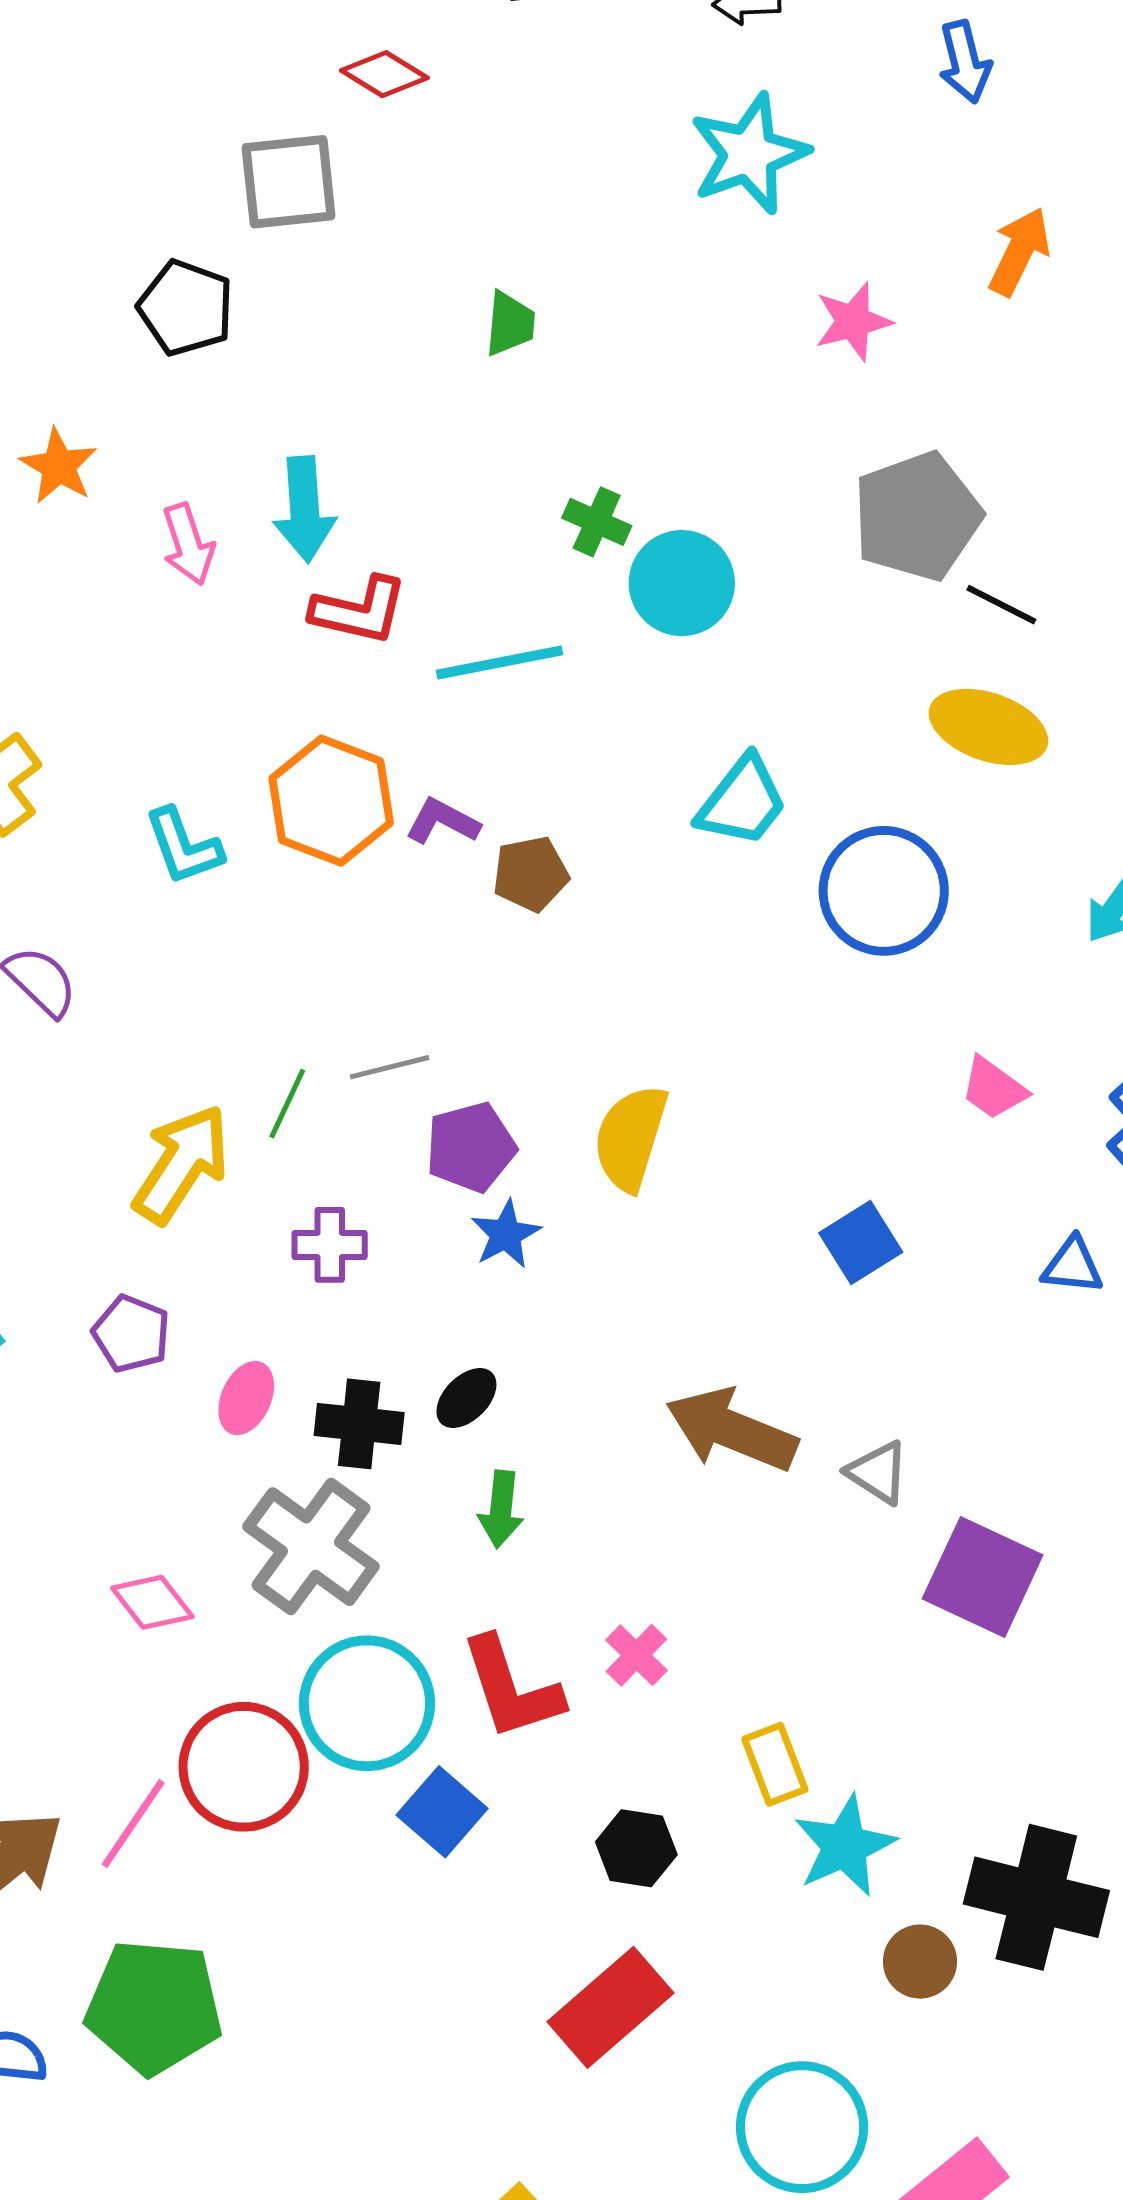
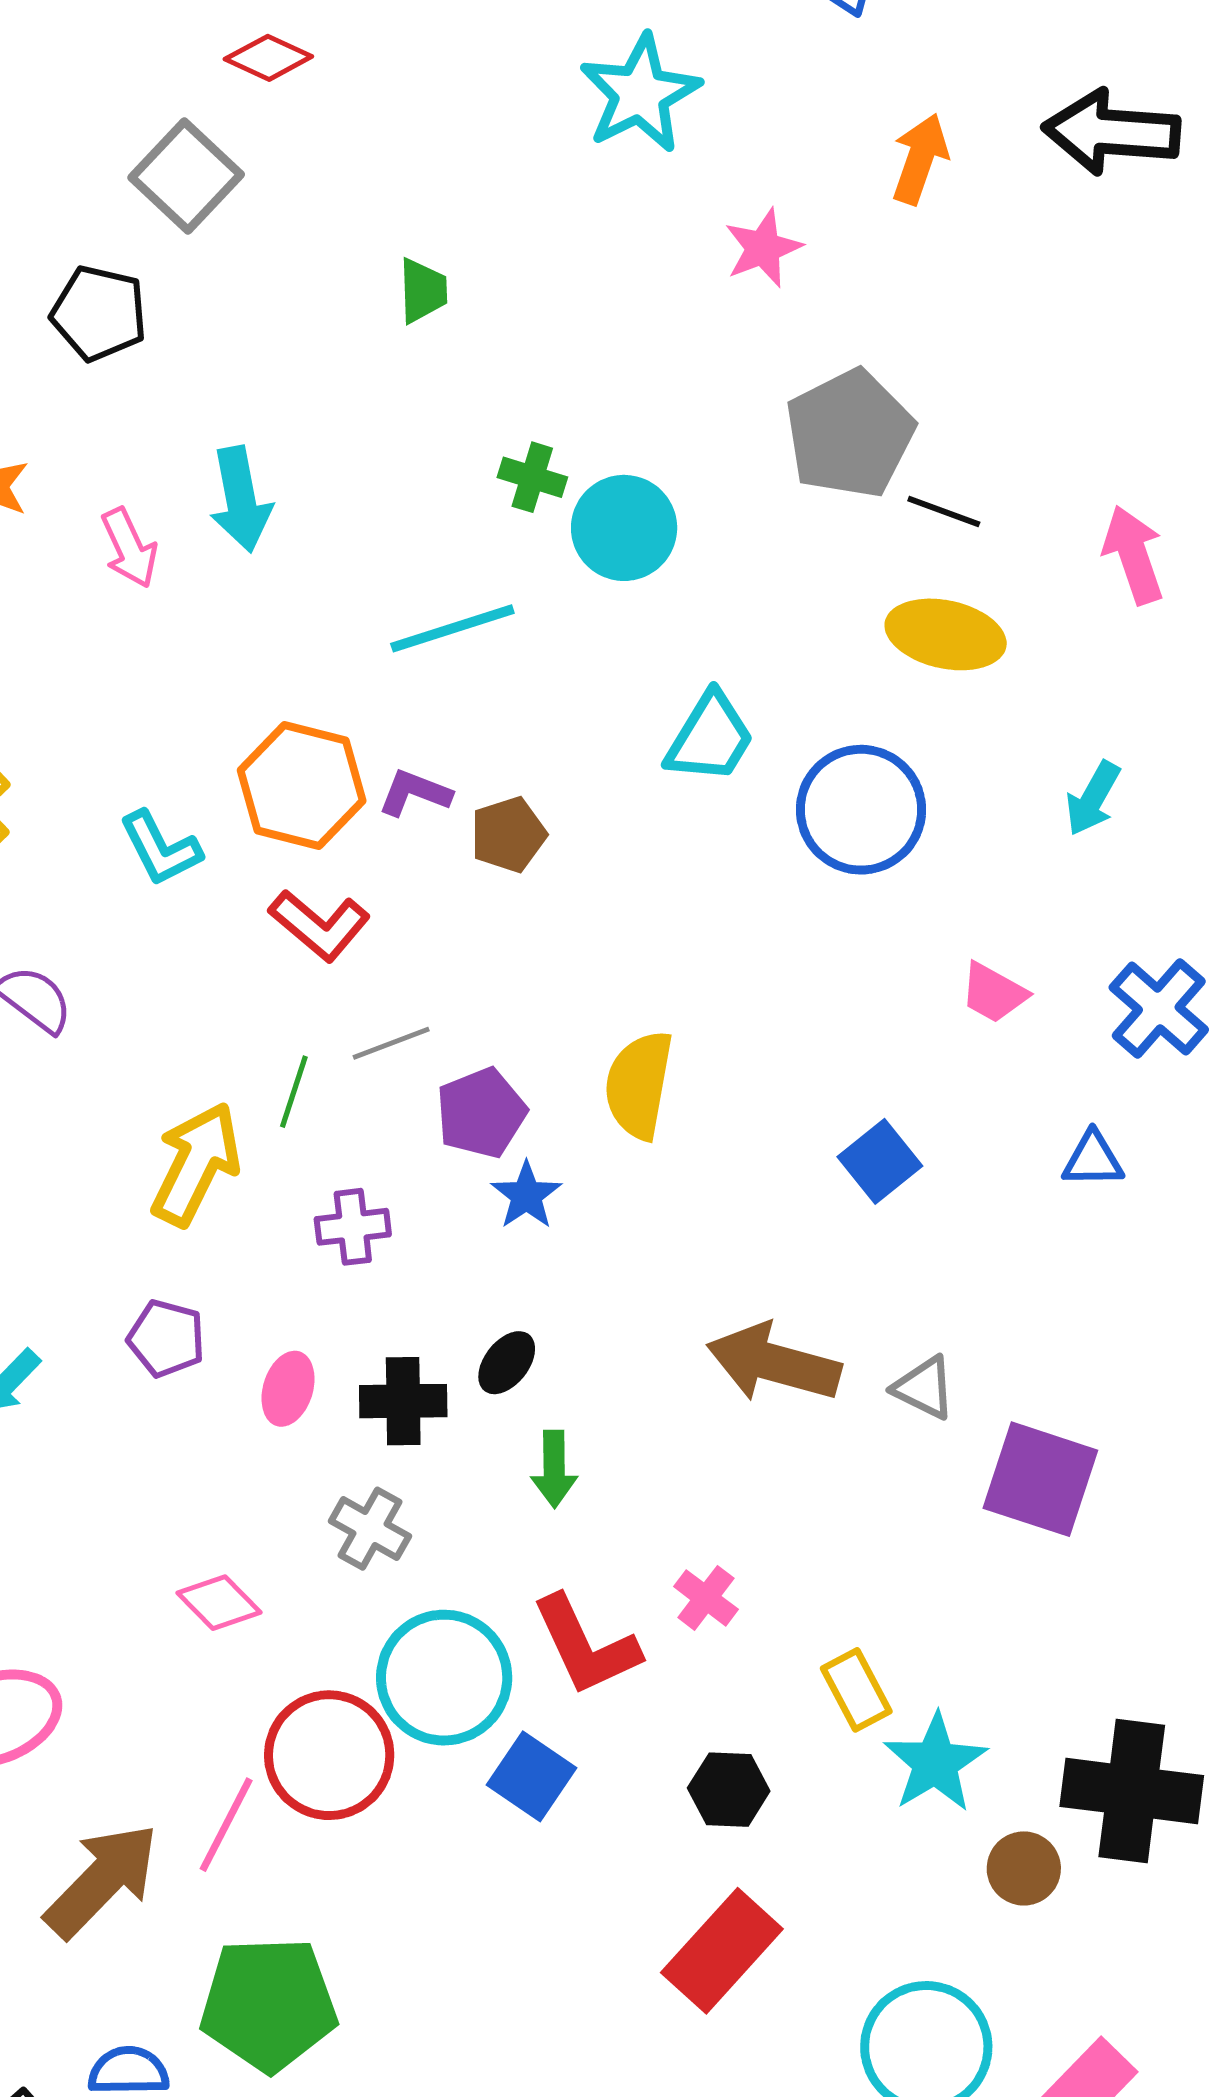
gray square: (289, 182) -> (186, 176), turned -34
red L-shape: (359, 610) -> (320, 925), moved, turned 34
gray cross: (311, 1547) -> (370, 1529), size x0.6

